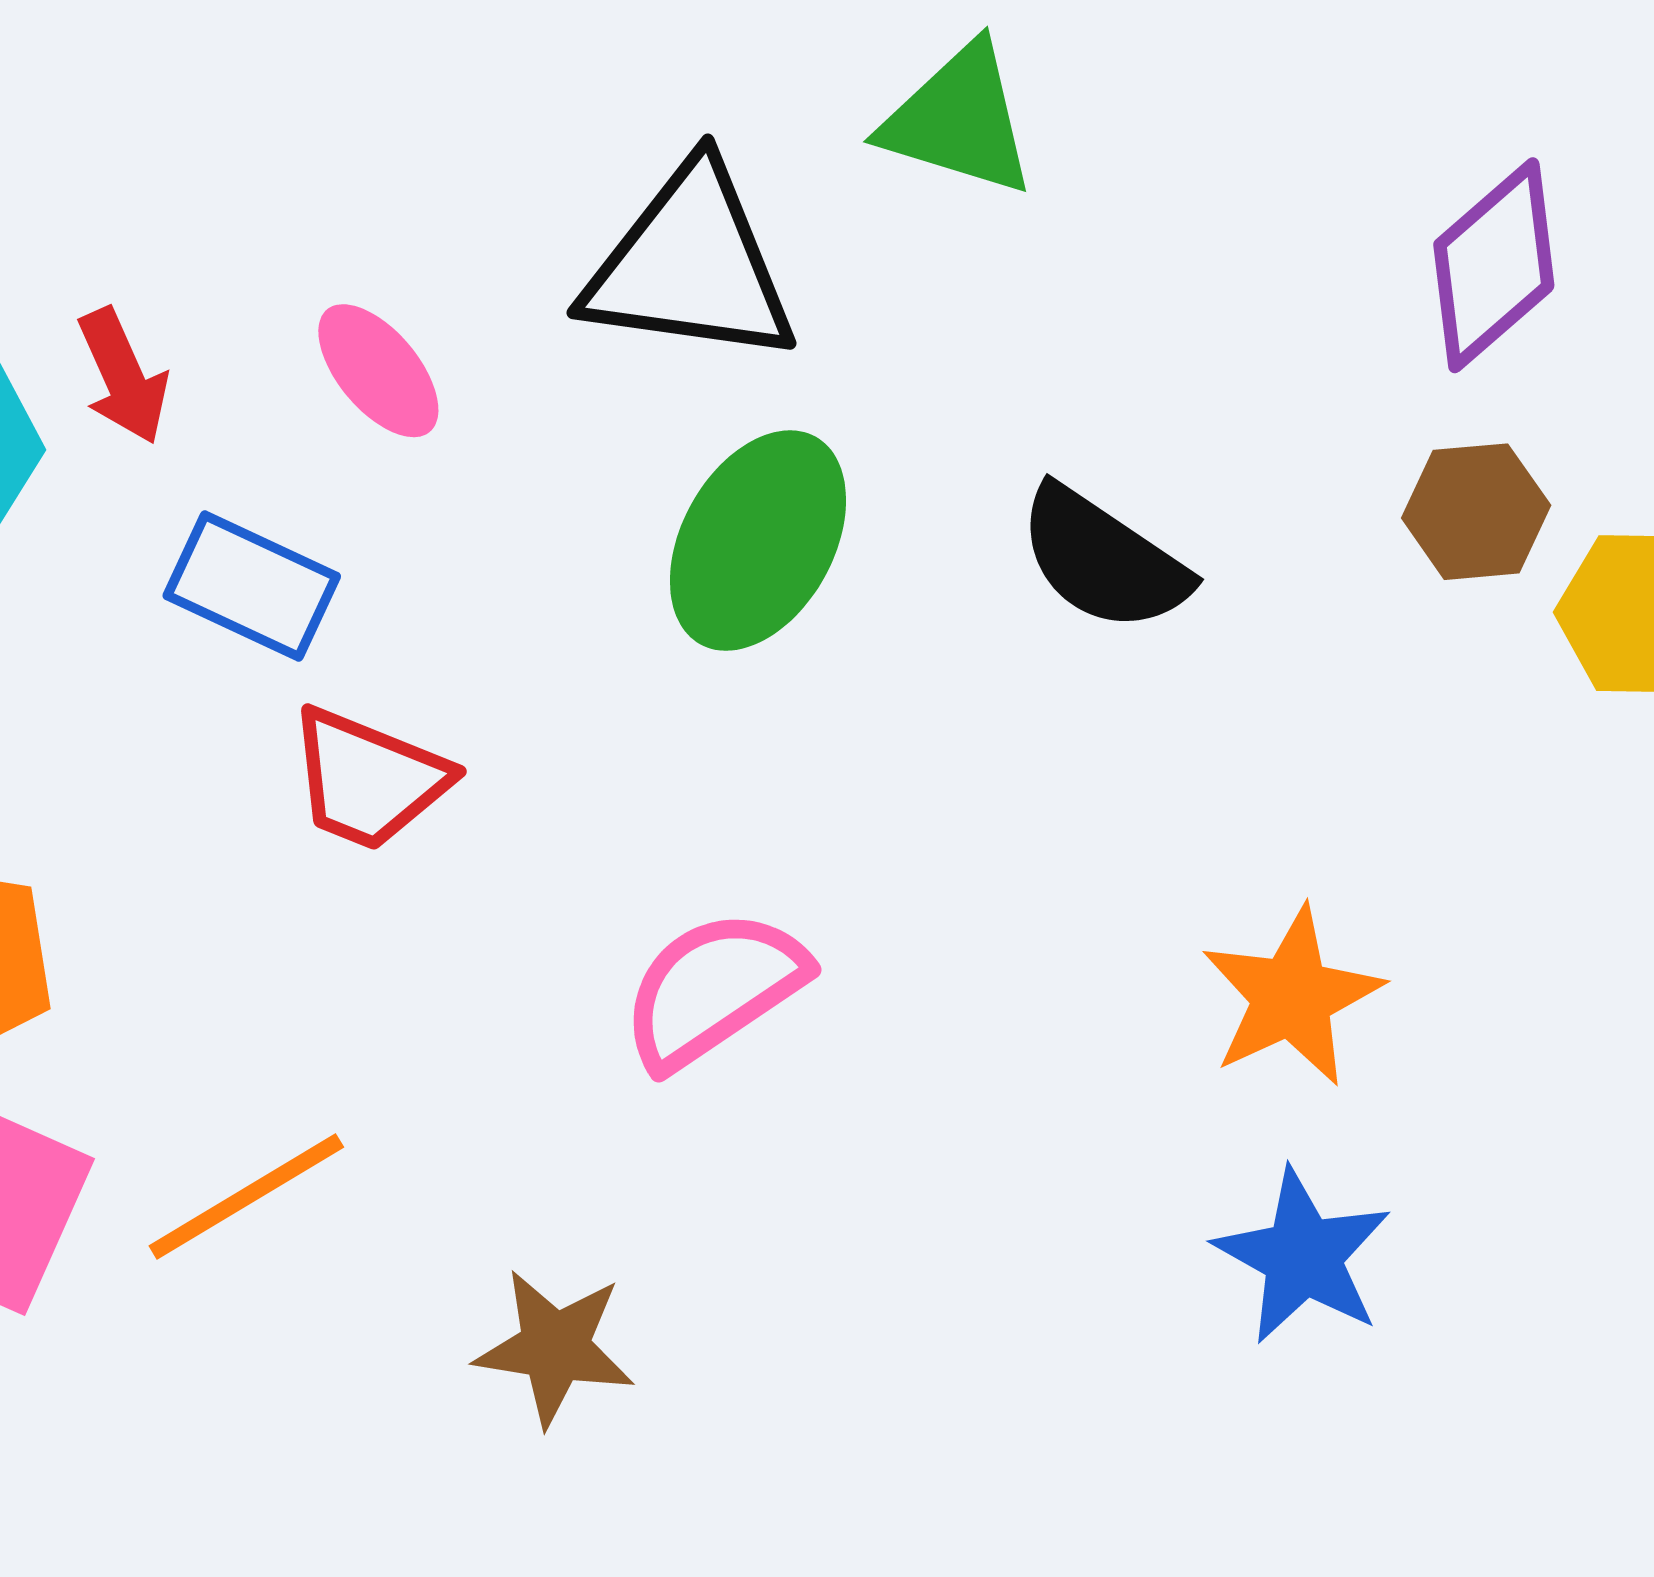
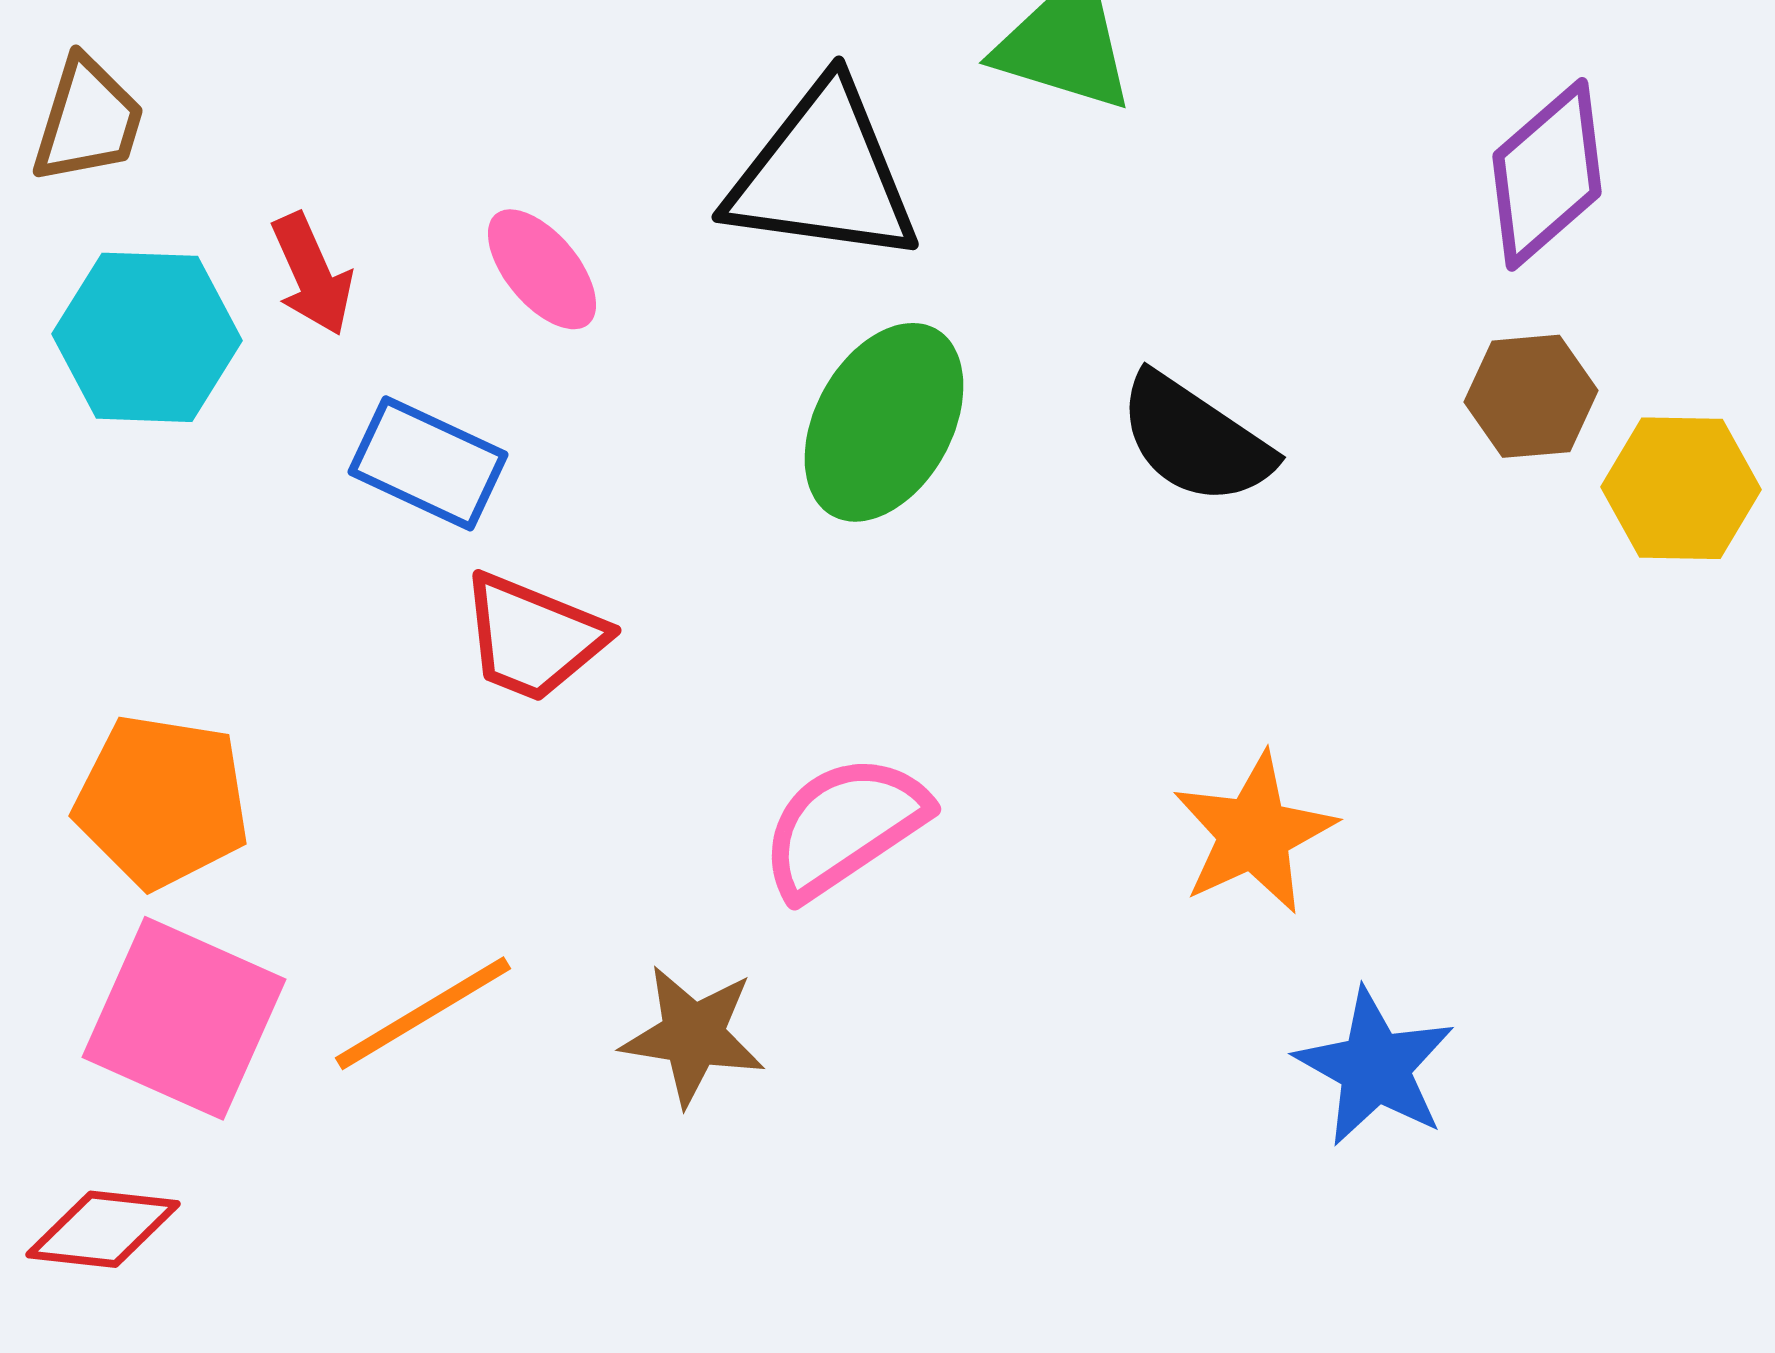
orange star: (1292, 997) -> (1254, 833), moved
brown star: (555, 1347) -> (693, 1035), moved

